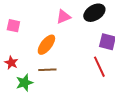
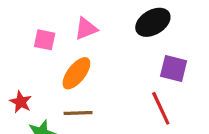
pink triangle: (63, 17) -> (86, 29), moved
pink square: (13, 26) -> (45, 40), moved

